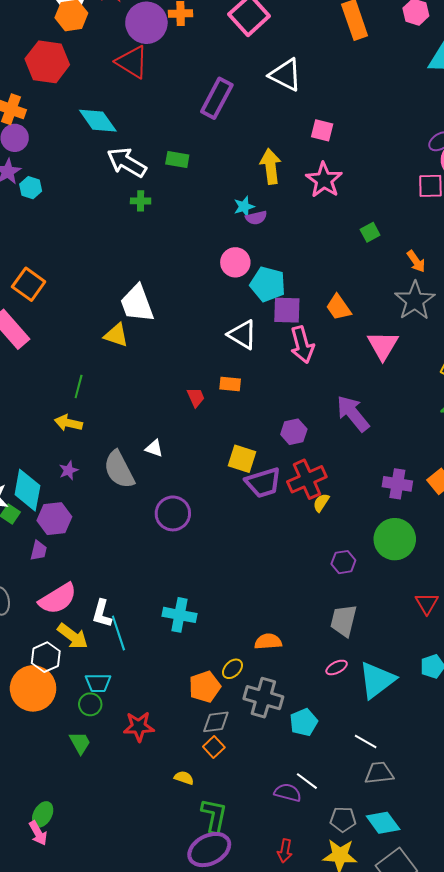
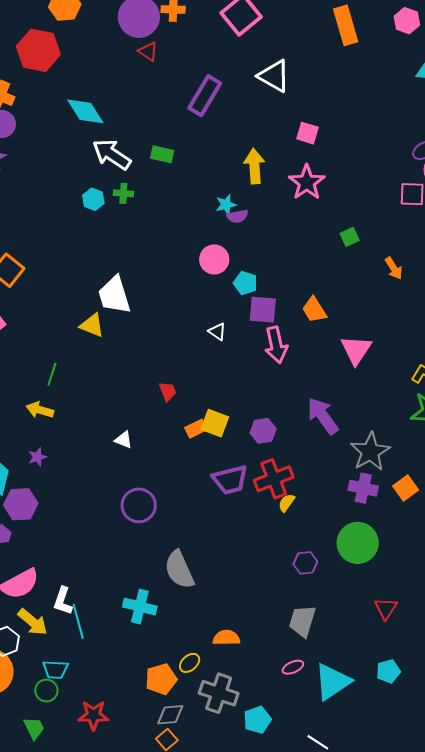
red triangle: (132, 62) -> (148, 51), moved, size x0.6
cyan hexagon: (31, 188) -> (93, 199), moved
cyan pentagon: (268, 284) -> (245, 283), size x0.7
gray star: (415, 301) -> (370, 452), moved
white triangle: (242, 335) -> (217, 332), size x0.6
orange rectangle: (230, 384) -> (196, 429), moved, turned -35
yellow square: (242, 459) -> (215, 423), moved
gray semicircle: (119, 470) -> (179, 570), moved

